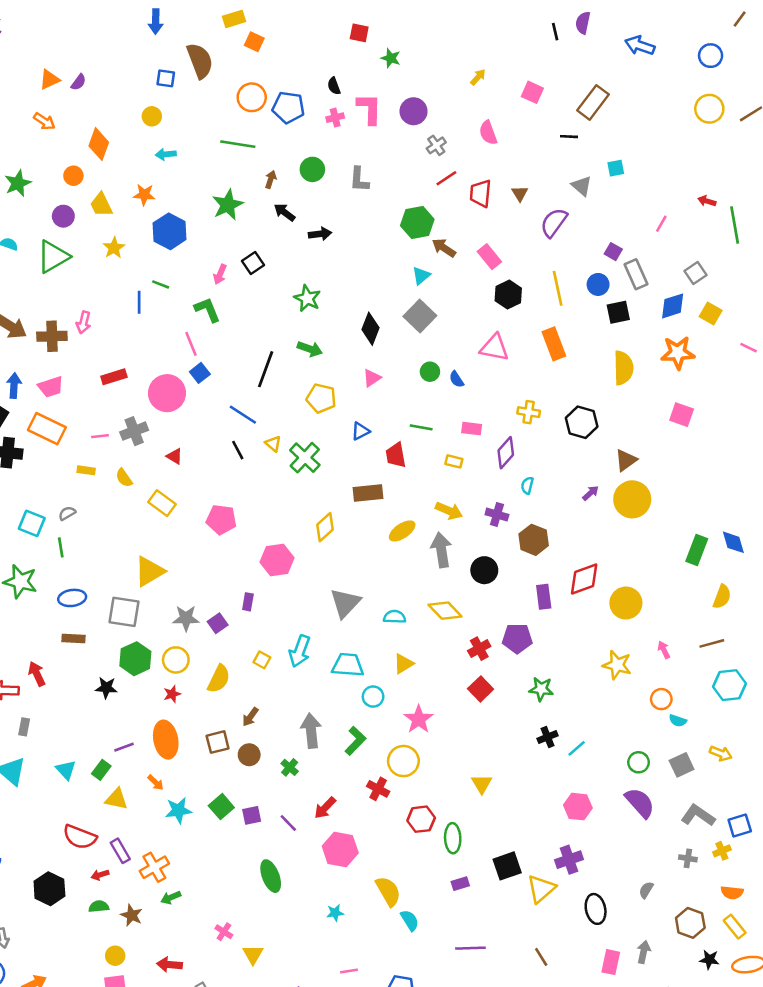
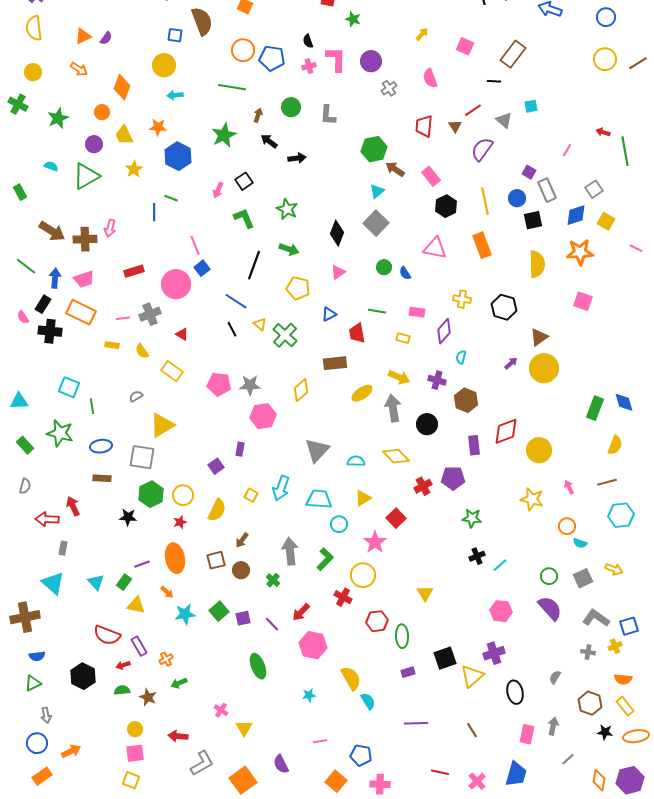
yellow circle: (152, 116) -> (164, 65), size x1.5
red line: (446, 178) -> (473, 110), moved
green L-shape: (207, 310) -> (244, 218), moved
gray semicircle: (67, 513) -> (136, 396), moved
gray star: (186, 618) -> (250, 385), moved
red square: (481, 689) -> (396, 518), moved
orange cross: (154, 867) -> (166, 659), size x0.6

